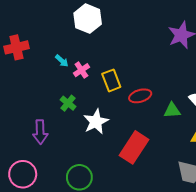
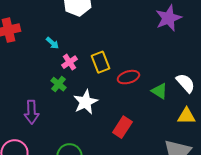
pink cross: (81, 70) -> (69, 62), moved
green triangle: (172, 110) -> (159, 91), turned 36
red rectangle: (134, 147) -> (122, 127), size x0.7

